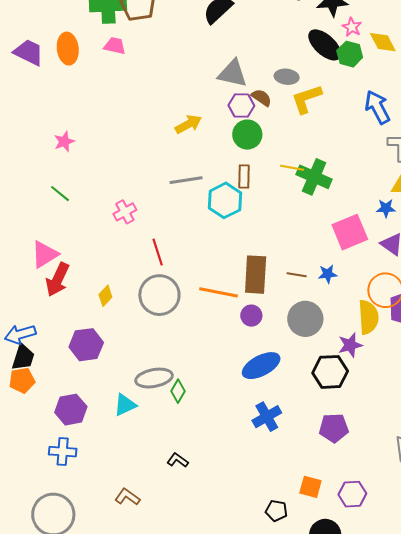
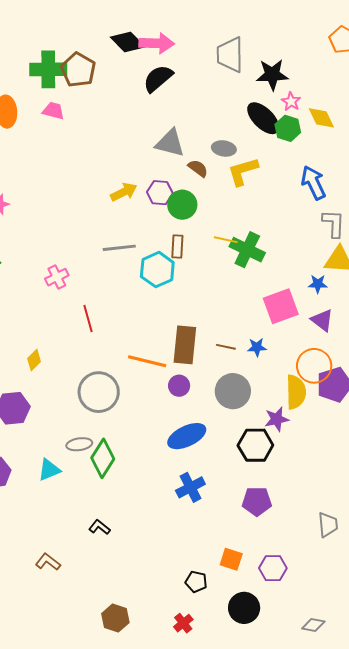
purple hexagon: (241, 105) -> (160, 193), moved
gray circle: (159, 295) -> (99, 392), moved
gray ellipse: (154, 378) -> (79, 444), size x0.7
green diamond: (178, 391) -> (103, 458), size x1.6

